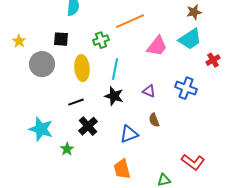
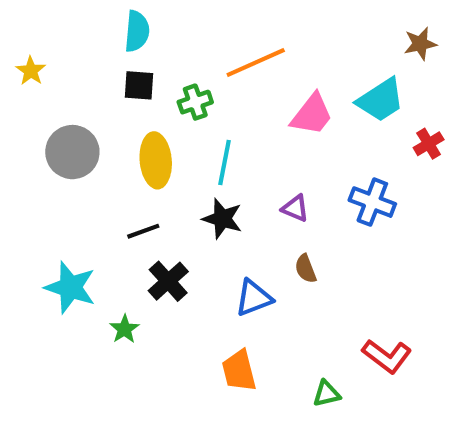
brown star: (194, 12) -> (420, 44), moved
black square: (61, 39) -> (139, 85), moved
yellow star: (19, 41) -> (31, 71), moved

